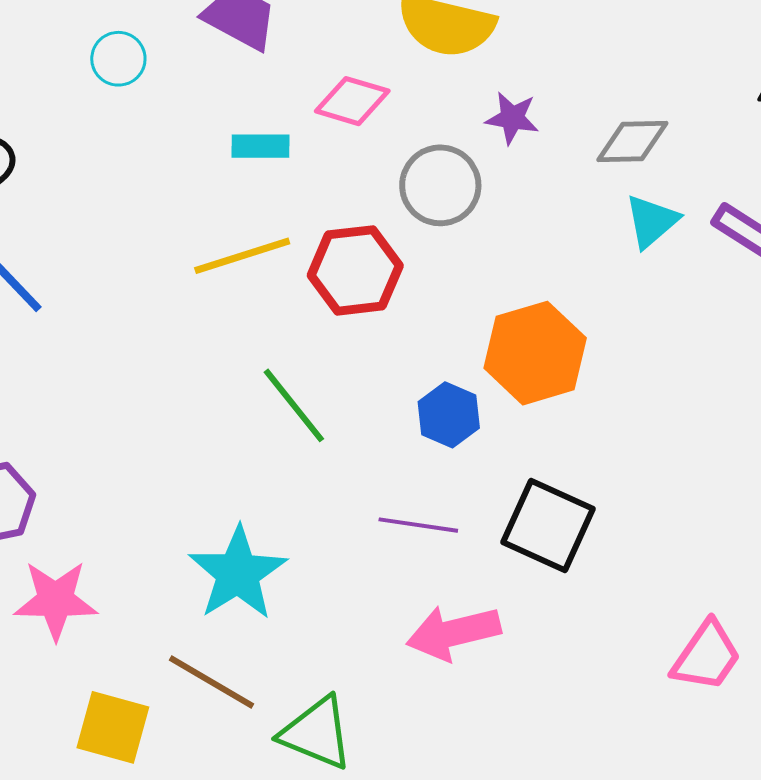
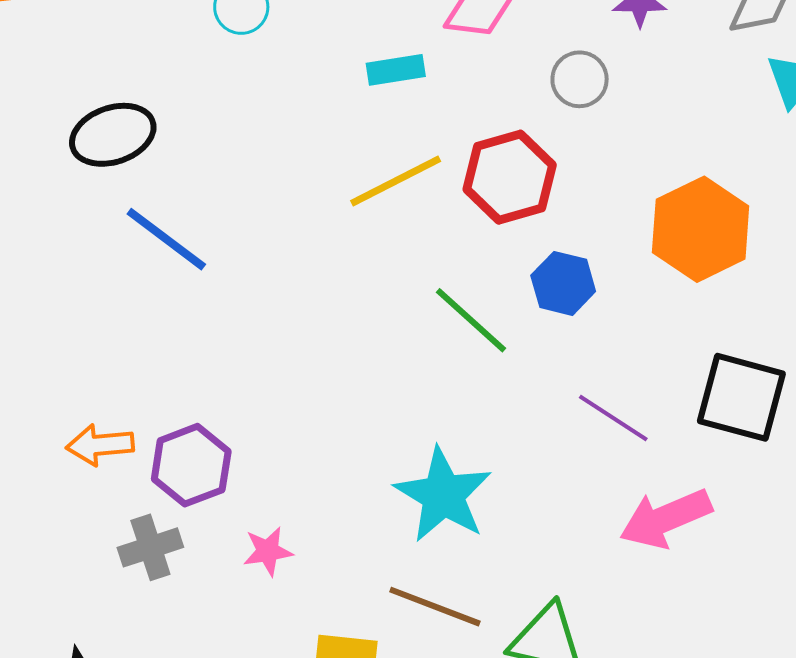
gray circle: (440, 185) -> (580, 79), size x0.7
blue hexagon: (449, 415) -> (563, 283), moved
purple line: (418, 525) -> (613, 418), turned 34
pink star: (56, 600) -> (268, 551), size x0.6

